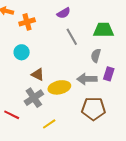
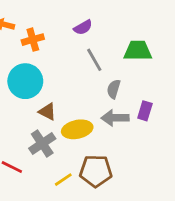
cyan circle: (22, 52) -> (25, 81), size x1.6
gray semicircle: (96, 56) -> (114, 89), moved
brown pentagon: (93, 109) -> (96, 171), moved

